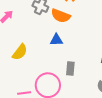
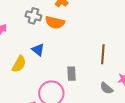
blue triangle: (56, 40) -> (38, 50), moved, turned 48

